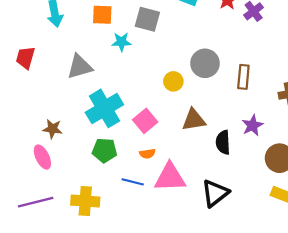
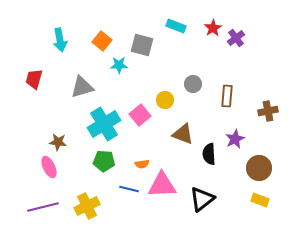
orange square: (102, 15) -> (102, 41), turned 36
gray circle: (205, 63) -> (193, 84), size x0.7
brown triangle: (194, 120) -> (183, 134), turned 30
pink square: (145, 121) -> (140, 115), moved
yellow cross: (85, 201) -> (87, 206), turned -30

